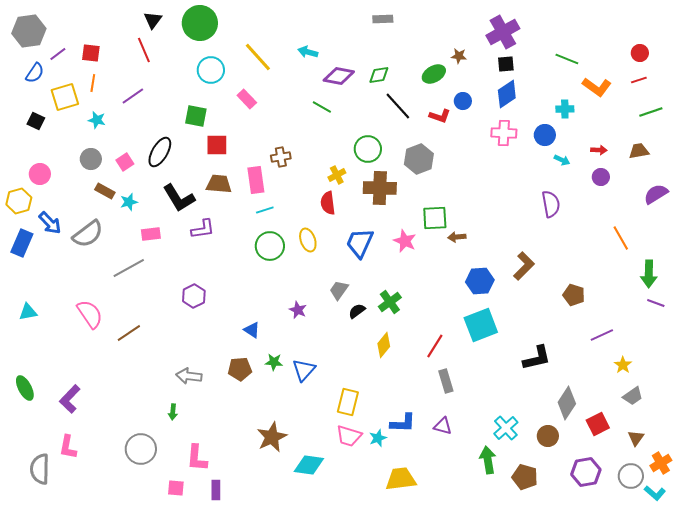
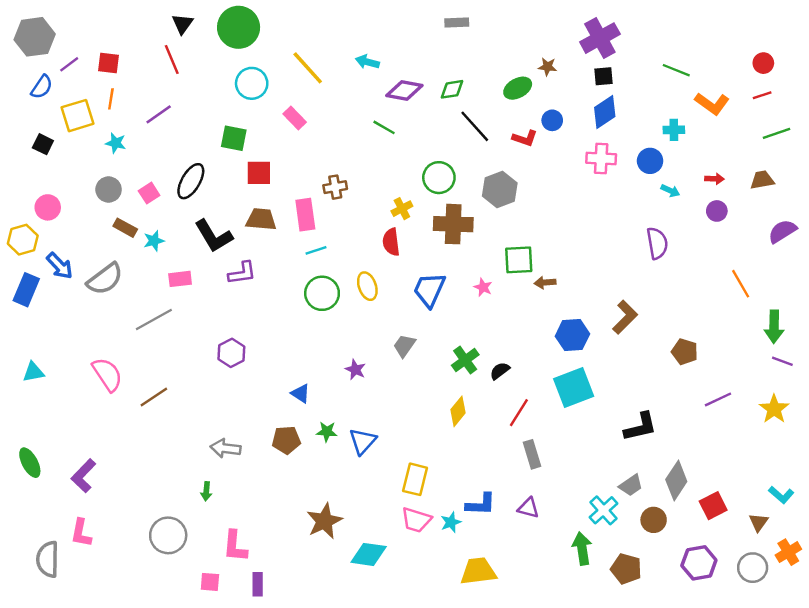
pink star: (405, 241) -> (483, 287), size x0.7
black semicircle: (357, 311) -> (500, 371), moved
yellow star: (623, 365) -> (774, 409), moved, size x1.4
gray trapezoid: (633, 396) -> (631, 485), moved
cyan L-shape: (655, 493) -> (781, 495), moved

